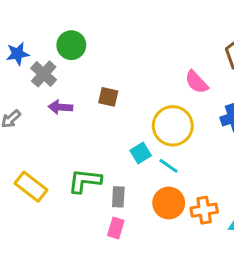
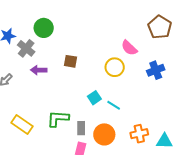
yellow circle: (173, 126) -> (115, 67), moved, size x0.7
orange circle: (169, 203) -> (104, 134), moved

